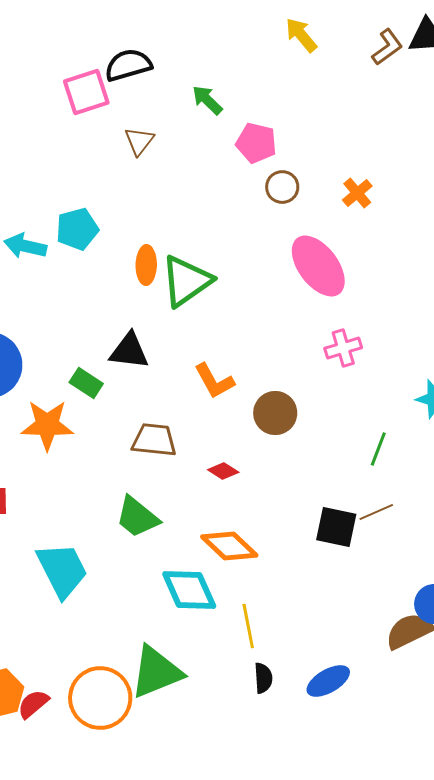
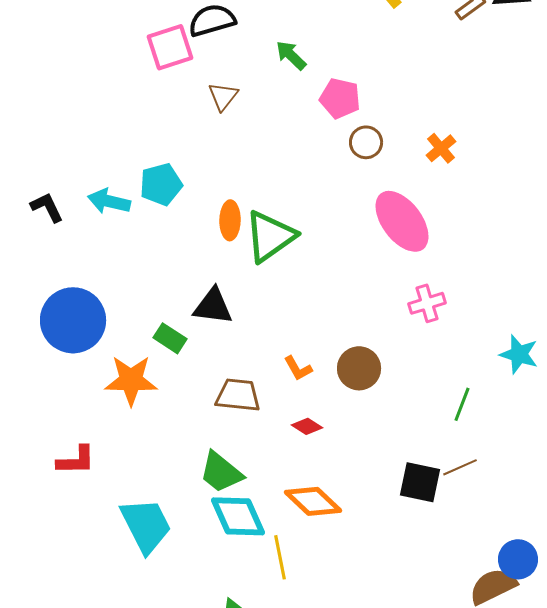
orange L-shape: (214, 381) -> (298, 368), moved, size x0.7
cyan diamond: (189, 590) -> (238, 516), moved
yellow line: (248, 626) -> (280, 557), moved

